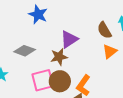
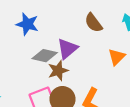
brown semicircle: (104, 30) -> (93, 23), moved
gray diamond: (25, 51) -> (45, 56), moved

